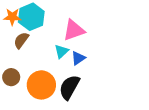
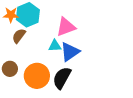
cyan triangle: (61, 51) -> (55, 46), turned 40
blue triangle: (78, 58) -> (70, 52), size x1.5

